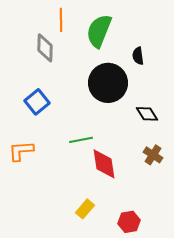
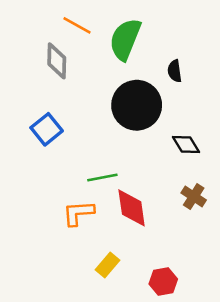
orange line: (61, 20) -> (77, 25), turned -60
orange L-shape: (21, 151) -> (78, 213), moved

